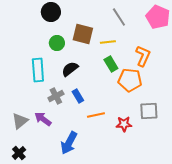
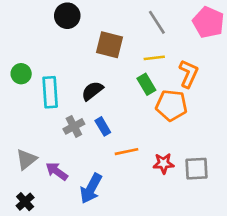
yellow line: (108, 42) -> (154, 58), moved
green circle: (57, 43) -> (21, 74), moved
gray square: (149, 111) -> (196, 169), moved
purple arrow: (43, 119) -> (57, 171), moved

